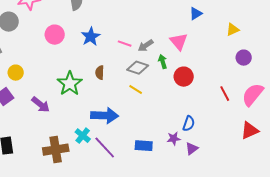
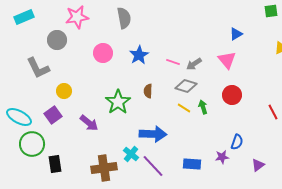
blue triangle: (196, 14) -> (236, 34), moved
green arrow: (163, 62) -> (203, 107), moved
purple triangle: (192, 149) -> (258, 165), moved

